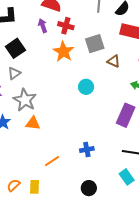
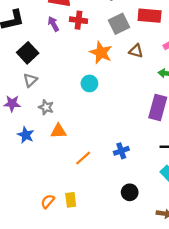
gray square: (95, 44) -> (119, 24), moved
orange star: (63, 52) -> (101, 53), moved
cyan circle: (86, 87) -> (89, 83), moved
gray star: (25, 100) -> (46, 107), size x0.6
orange line: (52, 161) -> (83, 158), moved

